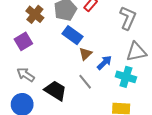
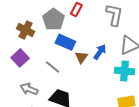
blue arrow: (104, 63) -> (100, 52), moved
gray line: (85, 82) -> (52, 67), moved

